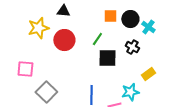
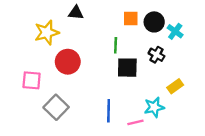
green line: (97, 39) -> (116, 45), turned -32
red circle: (64, 40) -> (68, 62), moved

